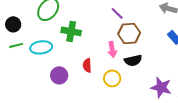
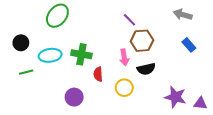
black circle: (13, 24) -> (21, 43), moved
green cross: (71, 31) -> (81, 54), moved
green line: (16, 45) -> (26, 72), moved
purple circle: (59, 75) -> (74, 97), moved

